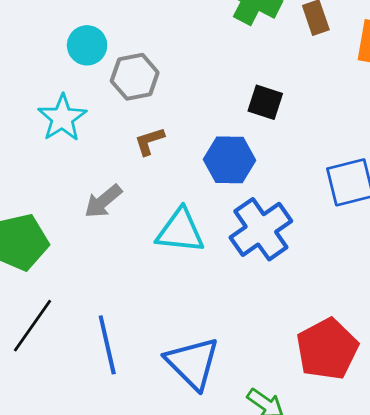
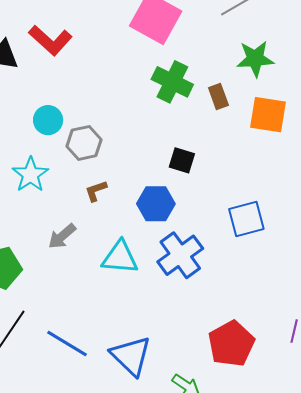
blue line: (107, 345) -> (67, 343), turned -45

